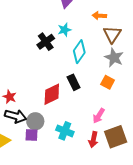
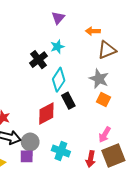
brown triangle: (112, 34) -> (107, 50), turned 36
cyan diamond: (79, 52) -> (59, 80), moved
gray star: (114, 58) -> (99, 79), moved
pink arrow: (99, 116) -> (105, 135), moved

